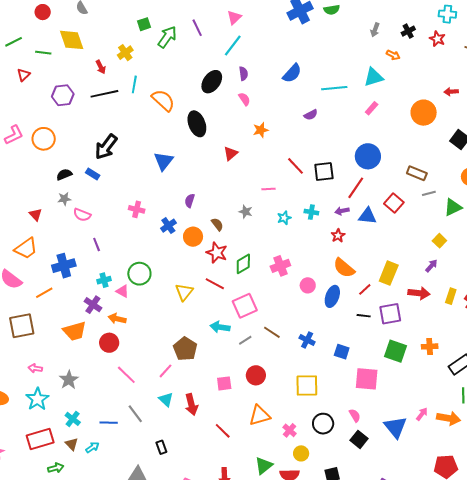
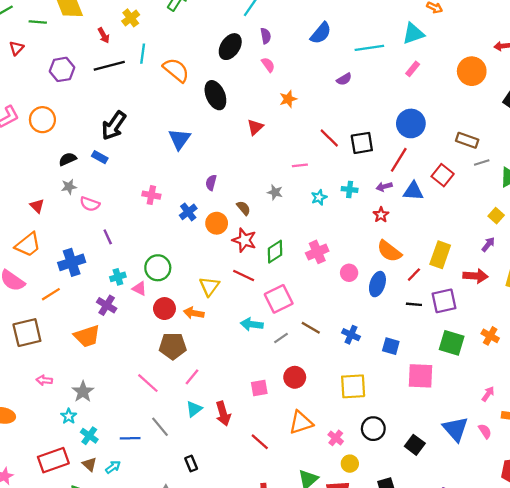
orange arrow: (117, 319) -> (194, 313), moved
red circle: (109, 343) -> (164, 309), moved
orange cross: (430, 346) -> (490, 336), turned 35
brown pentagon: (185, 349) -> (173, 346), moved, turned -30
cyan star: (37, 399) -> (69, 416), moved, size x0.6
cyan triangle: (166, 399) -> (194, 409), turned 42
pink arrow: (422, 414) -> (488, 394), moved
pink semicircle: (355, 415) -> (485, 431), moved

